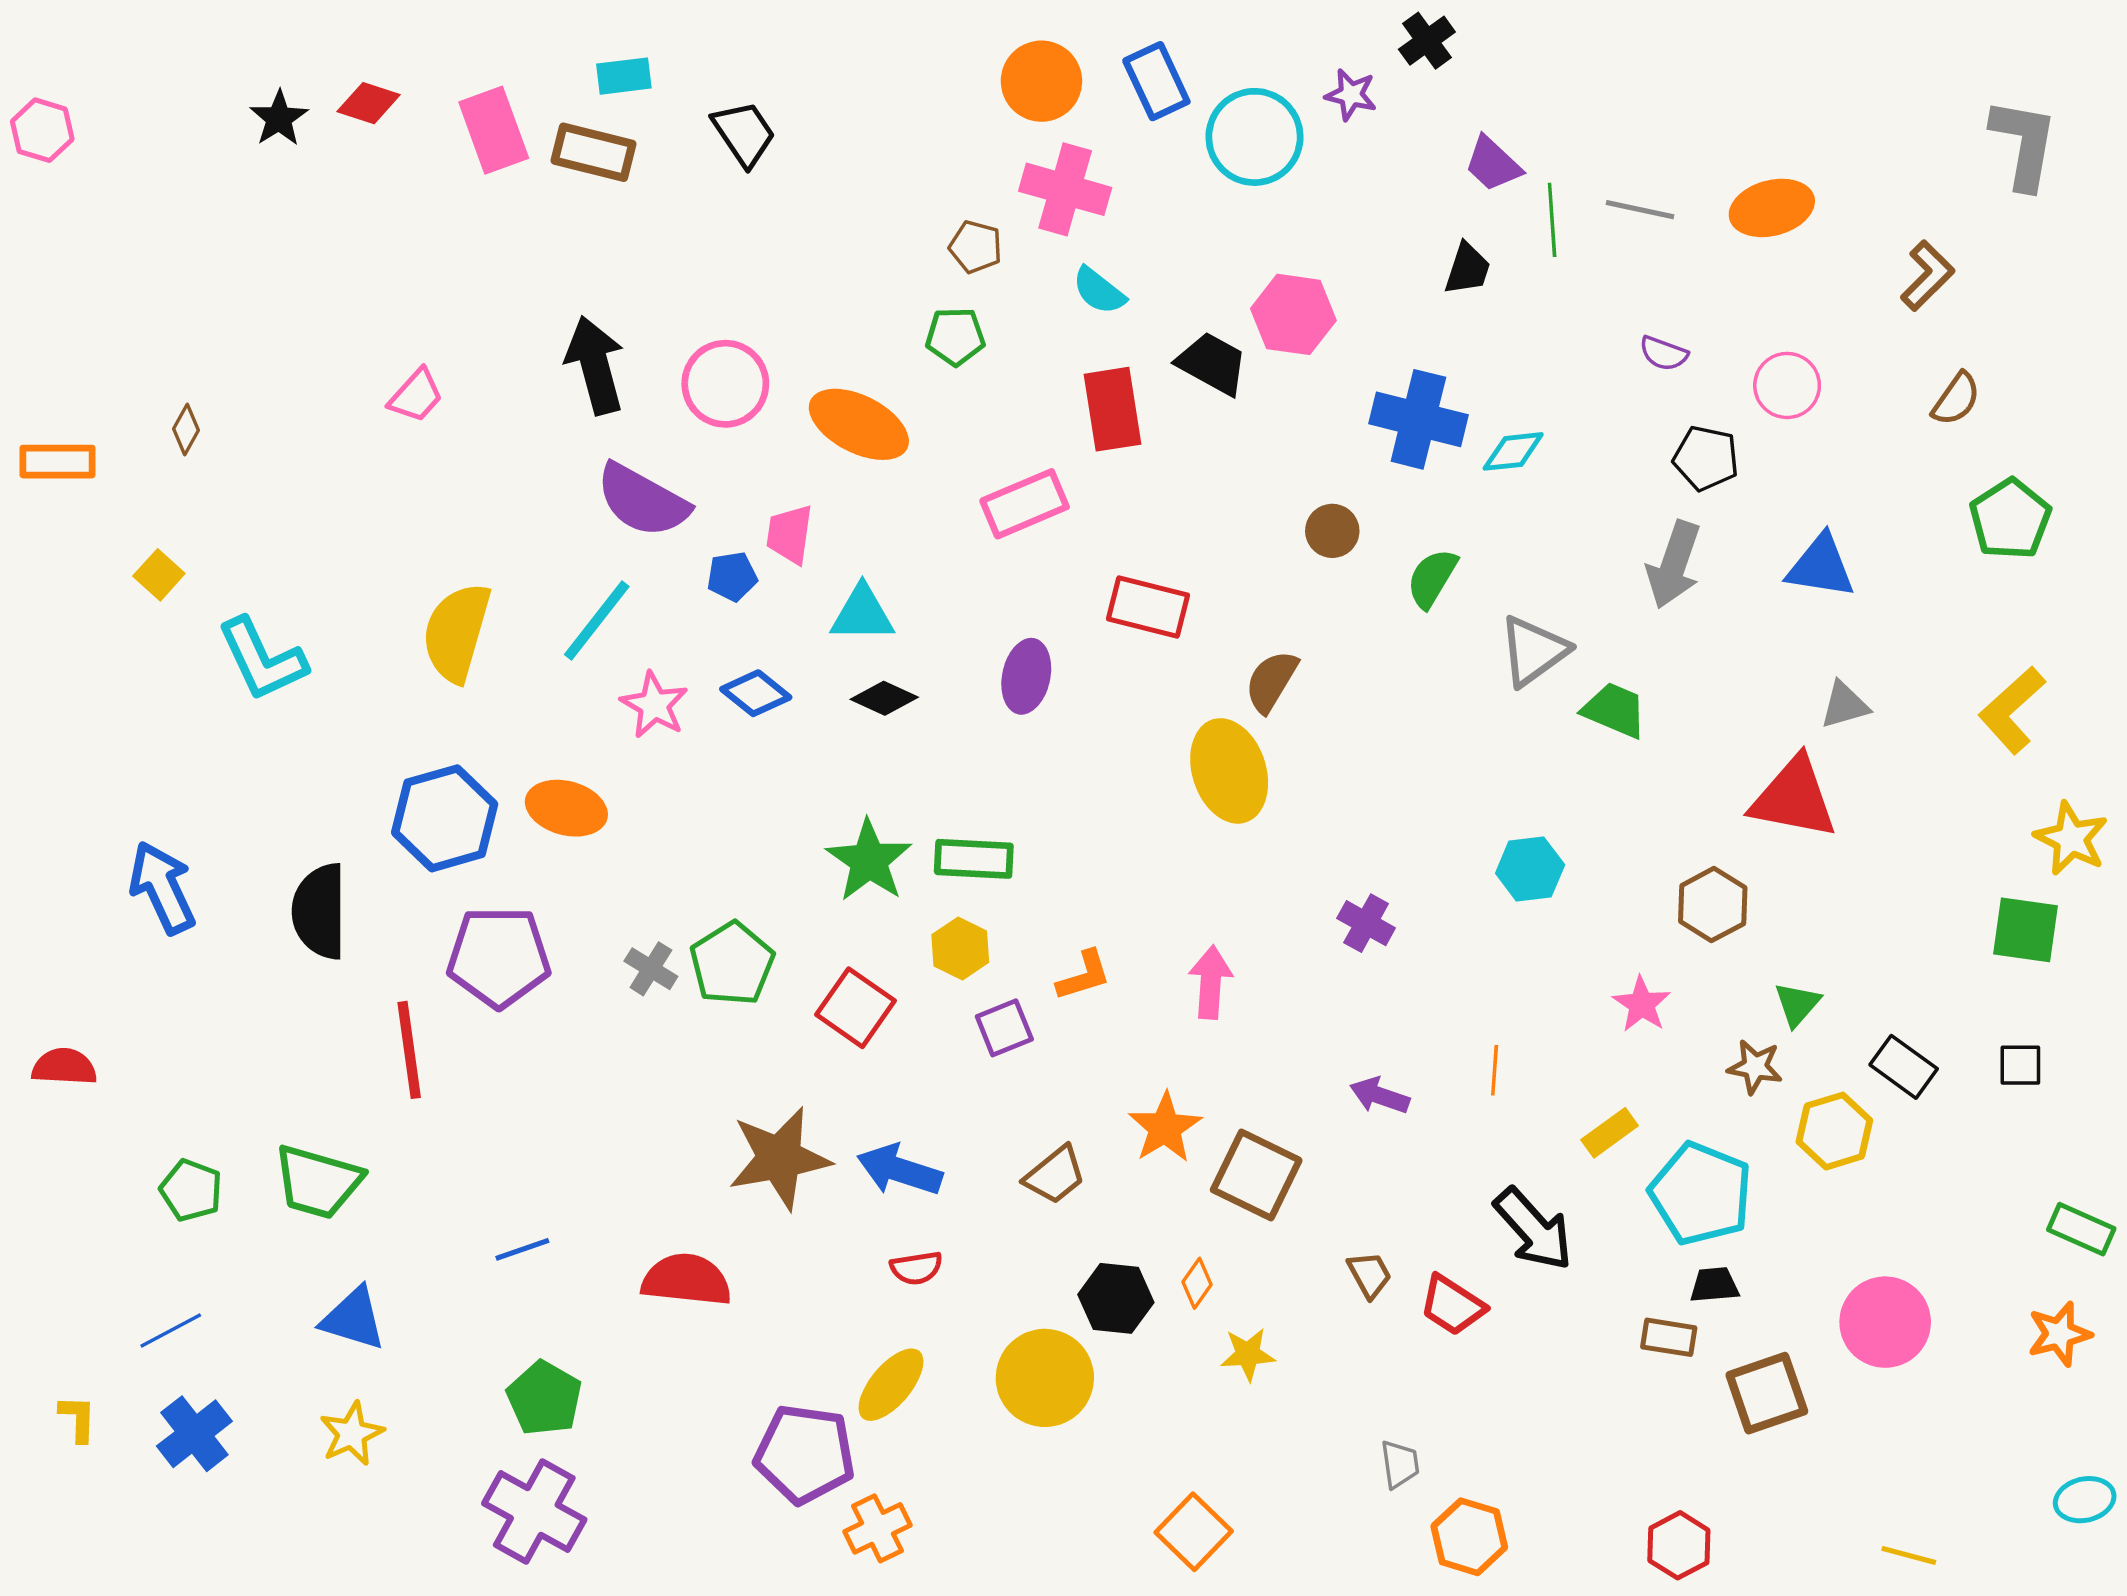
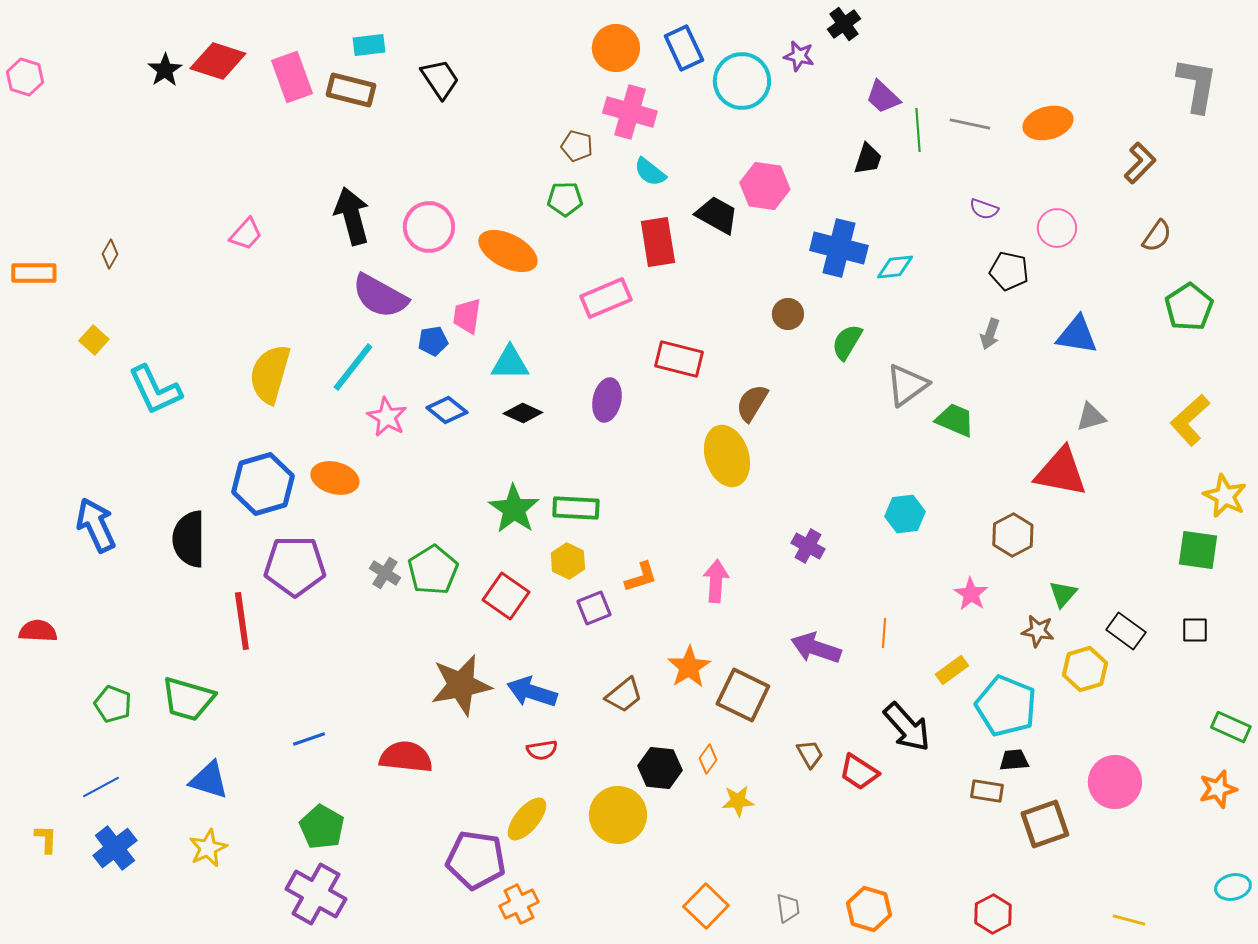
red diamond: (369, 103) -> (218, 61), size x1.5
gray arrow: (1674, 565) -> (990, 334), size x0.6
purple arrow: (1380, 1096) -> (816, 648), size x1.4
gray trapezoid: (1400, 1464) -> (788, 908), moved

